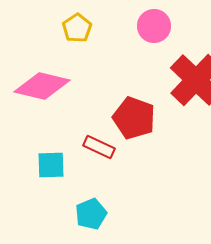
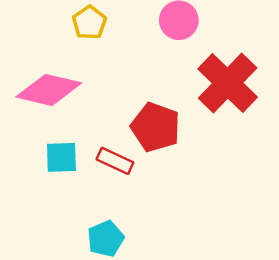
cyan square: (51, 165) -> (61, 157), moved

